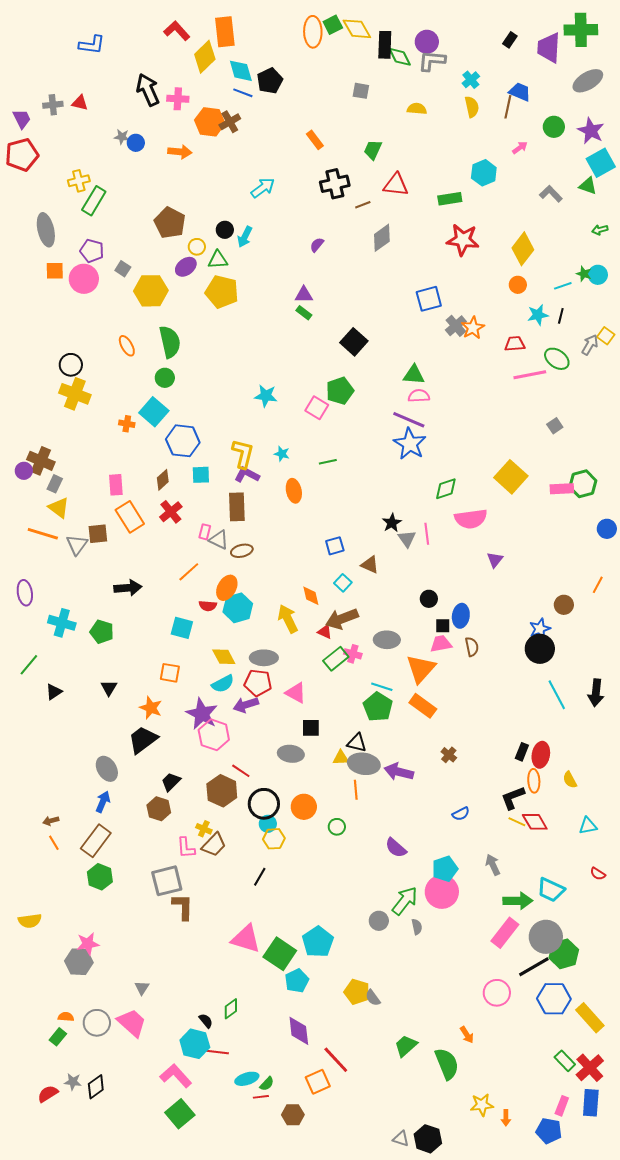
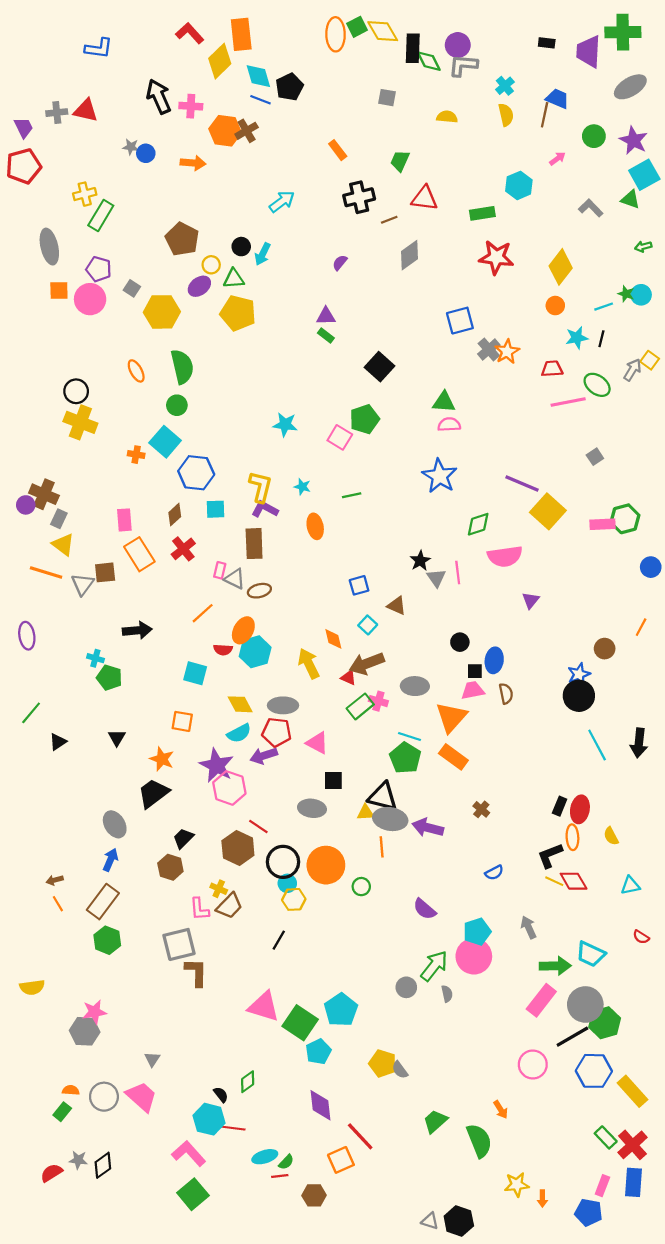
black rectangle: (510, 40) -> (547, 43), turned 63
red triangle: (80, 103) -> (86, 110), size x1.4
purple line: (409, 420) -> (522, 483), moved
cyan cross: (62, 623) -> (95, 658), moved, size x0.6
black triangle: (357, 743) -> (383, 797), size x1.4
orange circle: (304, 807) -> (326, 865), size x1.4

